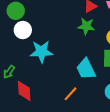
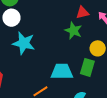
cyan trapezoid: (86, 69) -> (62, 72), turned 100

